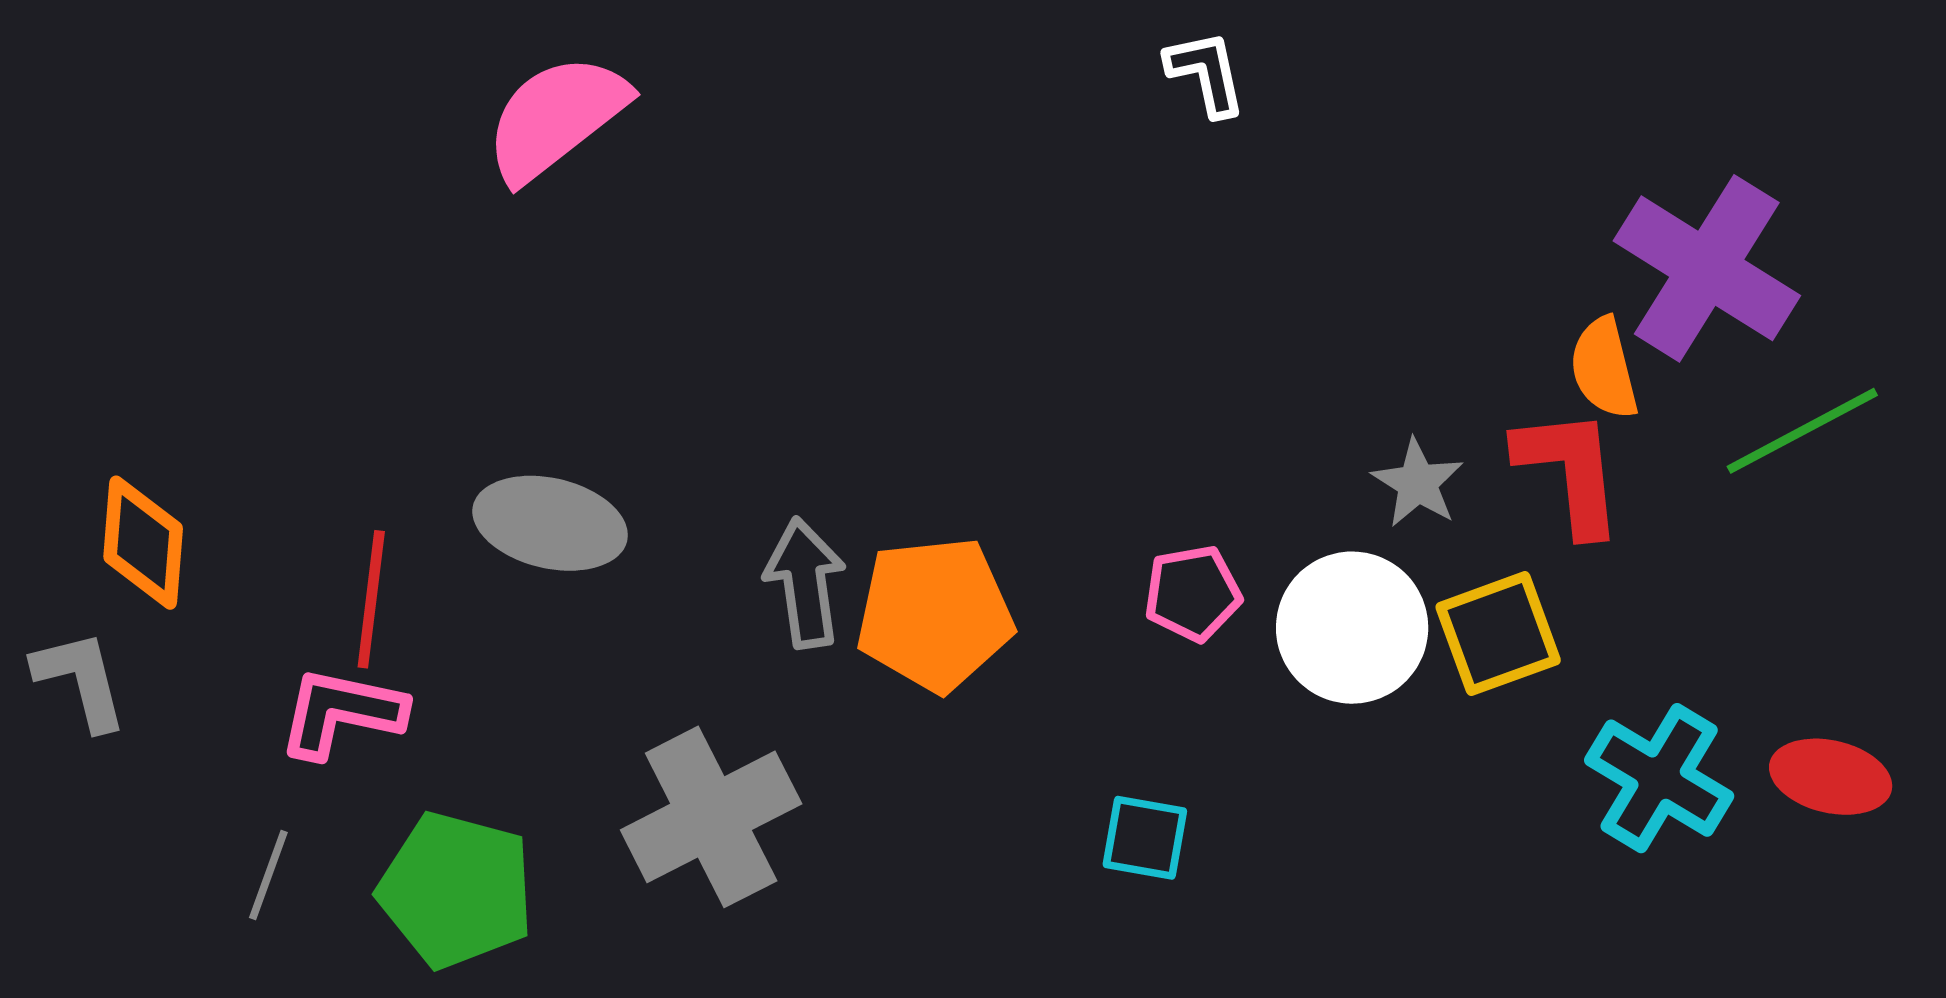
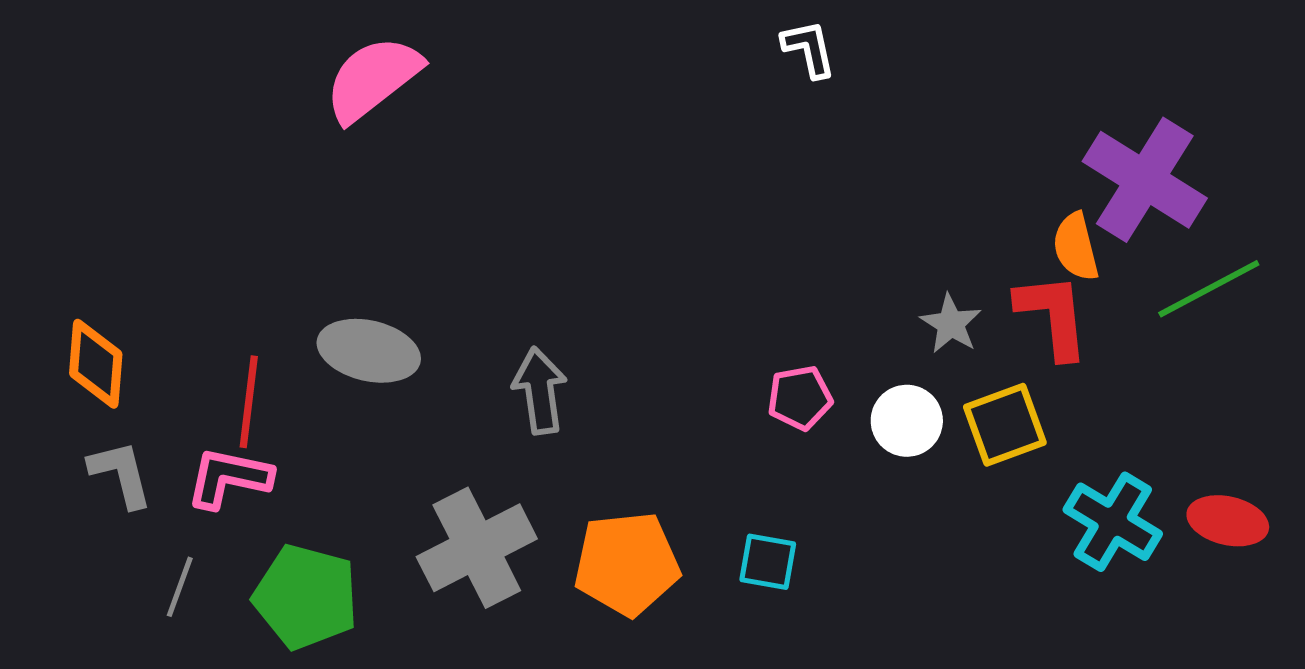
orange pentagon: (935, 614) -> (627, 564), moved
white circle: (1352, 628) -> (907, 421), size x0.7
gray L-shape: (81, 680) -> (121, 474), moved

